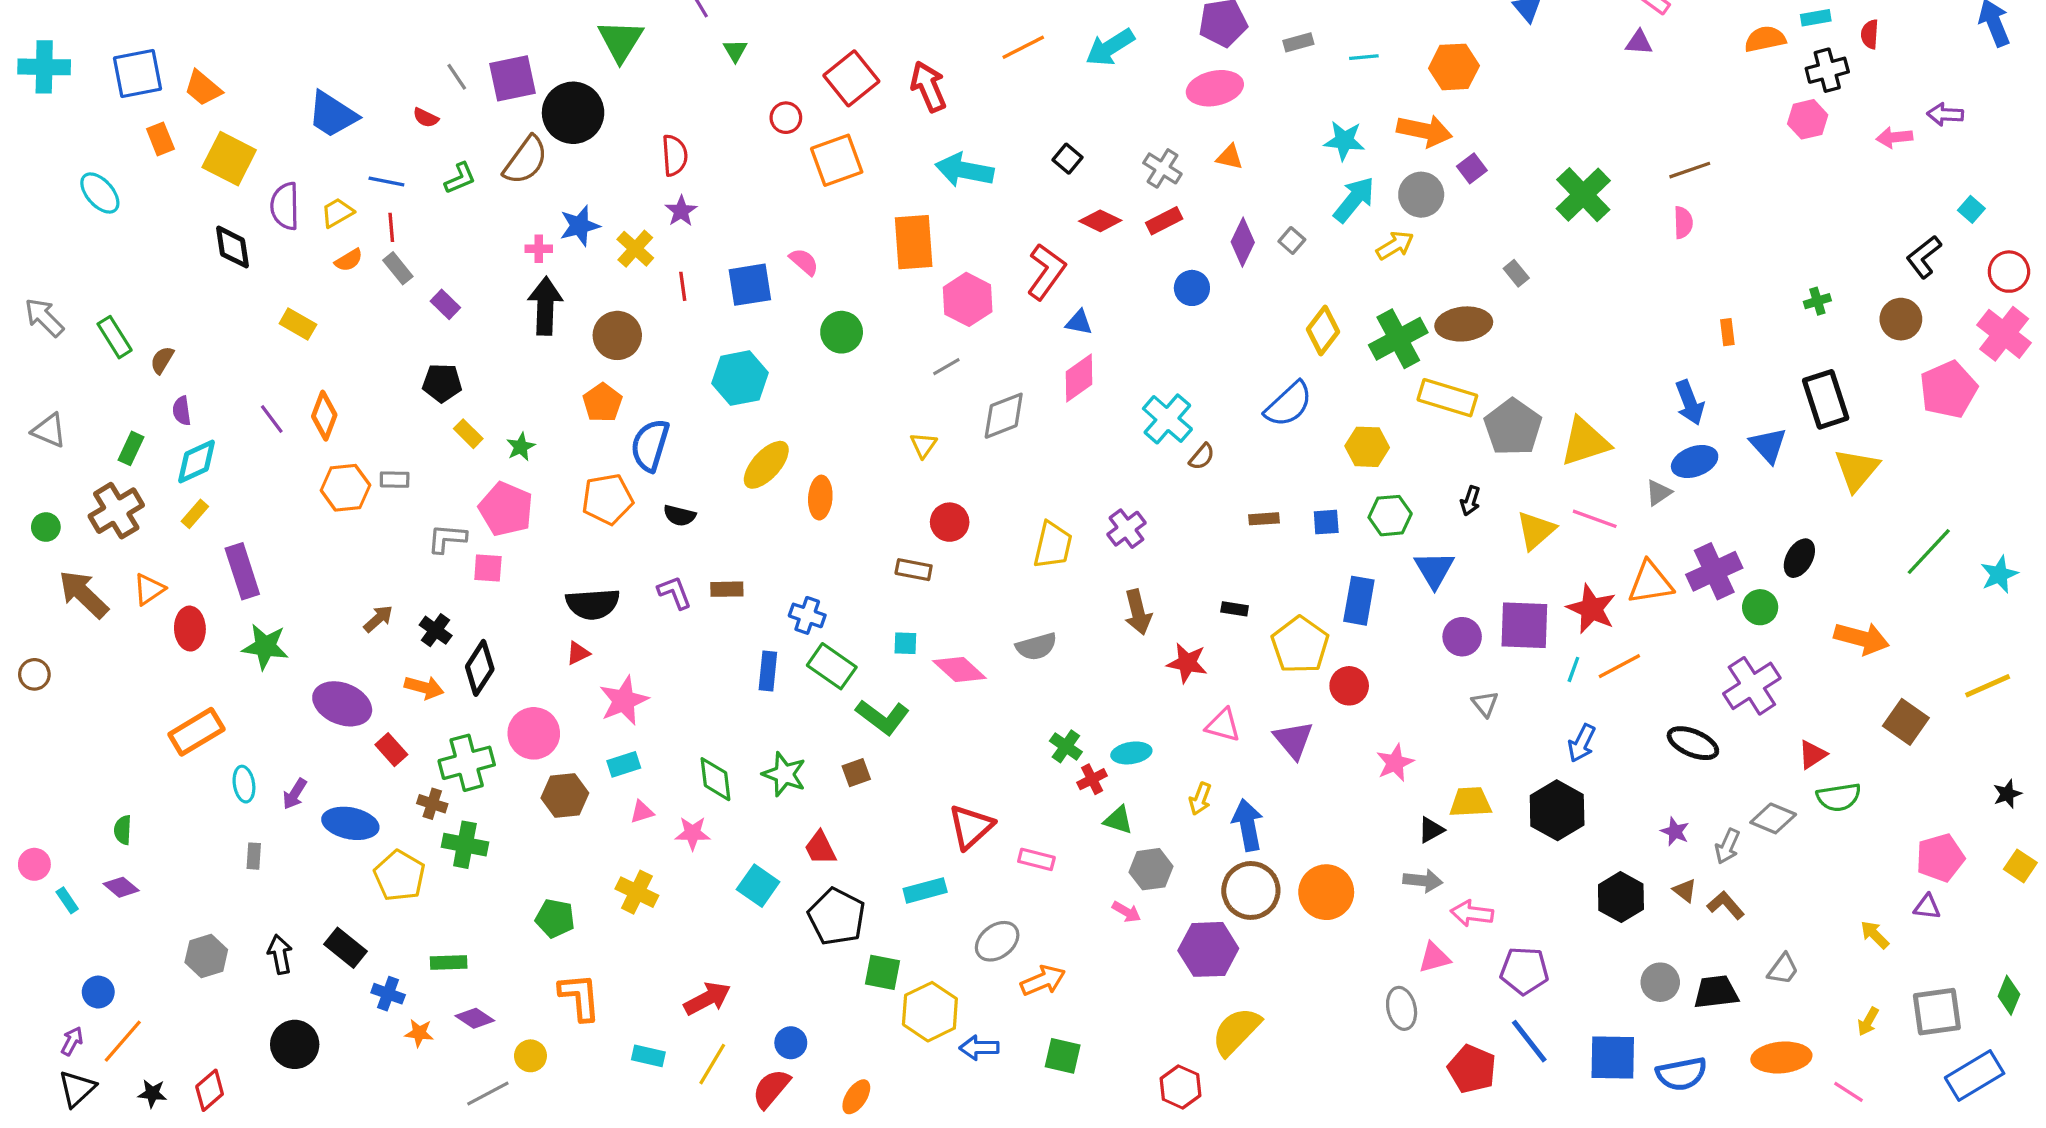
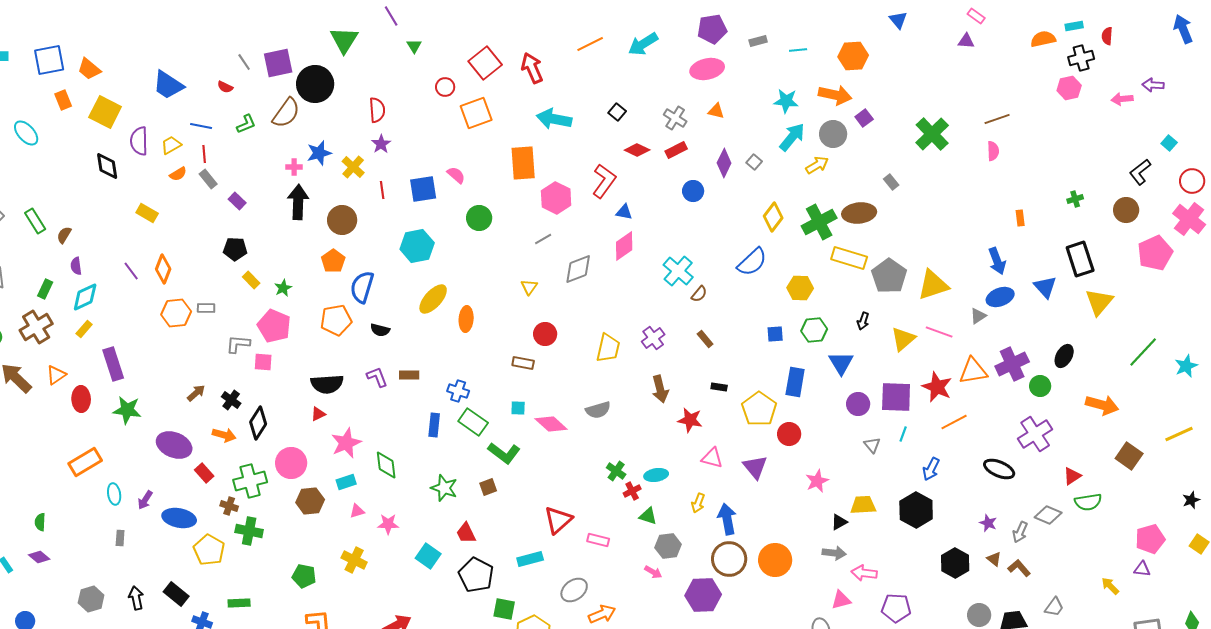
brown rectangle: (1264, 519) -> (705, 339), moved, turned 54
cyan line: (1573, 669) -> (903, 434), moved
green diamond: (715, 779) -> (386, 465), moved

